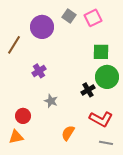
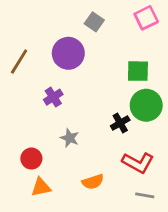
pink square: (93, 18) -> (146, 18), moved
purple circle: (42, 27) -> (68, 53), moved
orange semicircle: (68, 133) -> (93, 182), turned -140
orange triangle: (16, 137) -> (41, 187), moved

